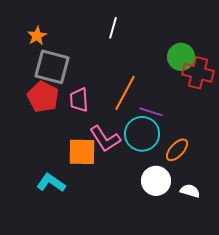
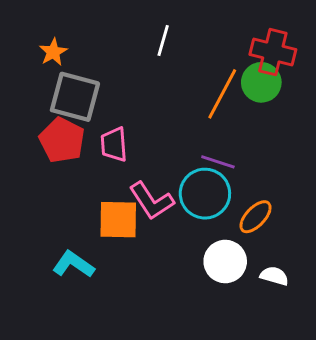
red cross: (198, 73) -> (273, 52), moved
orange line: (125, 93) -> (222, 94), moved

